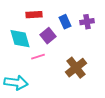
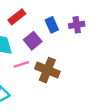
red rectangle: (34, 15) -> (17, 17), turned -35
brown cross: (76, 68) -> (47, 70), moved, turned -30

